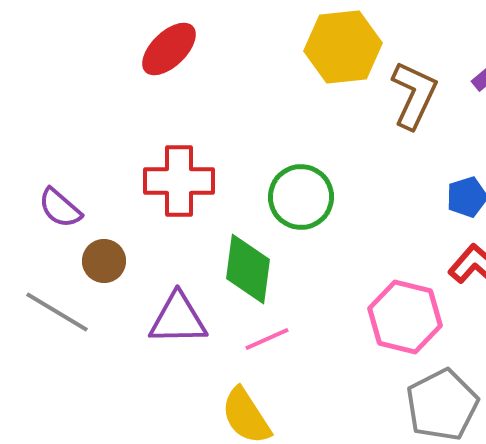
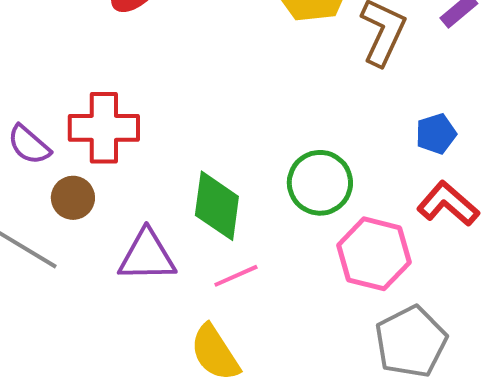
red cross: (179, 181) -> (104, 128), moved
green circle: (301, 197) -> (320, 183), moved

